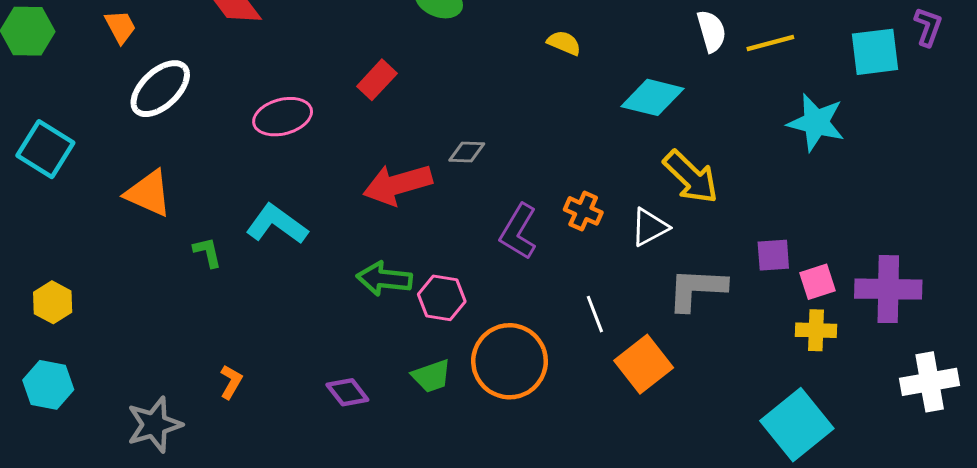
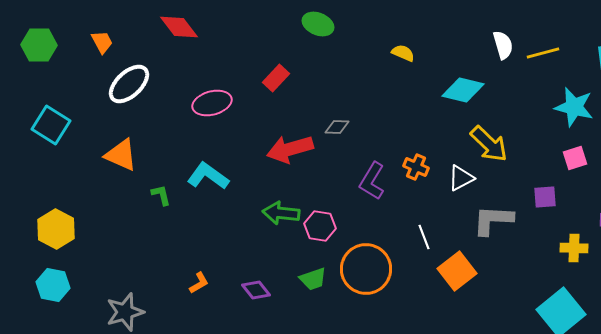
pink square: (818, 282) -> (575, 158), moved
yellow hexagon: (53, 302) -> (56, 229), size x1.4
orange L-shape: (231, 382) -> (199, 283), moved, turned 30

